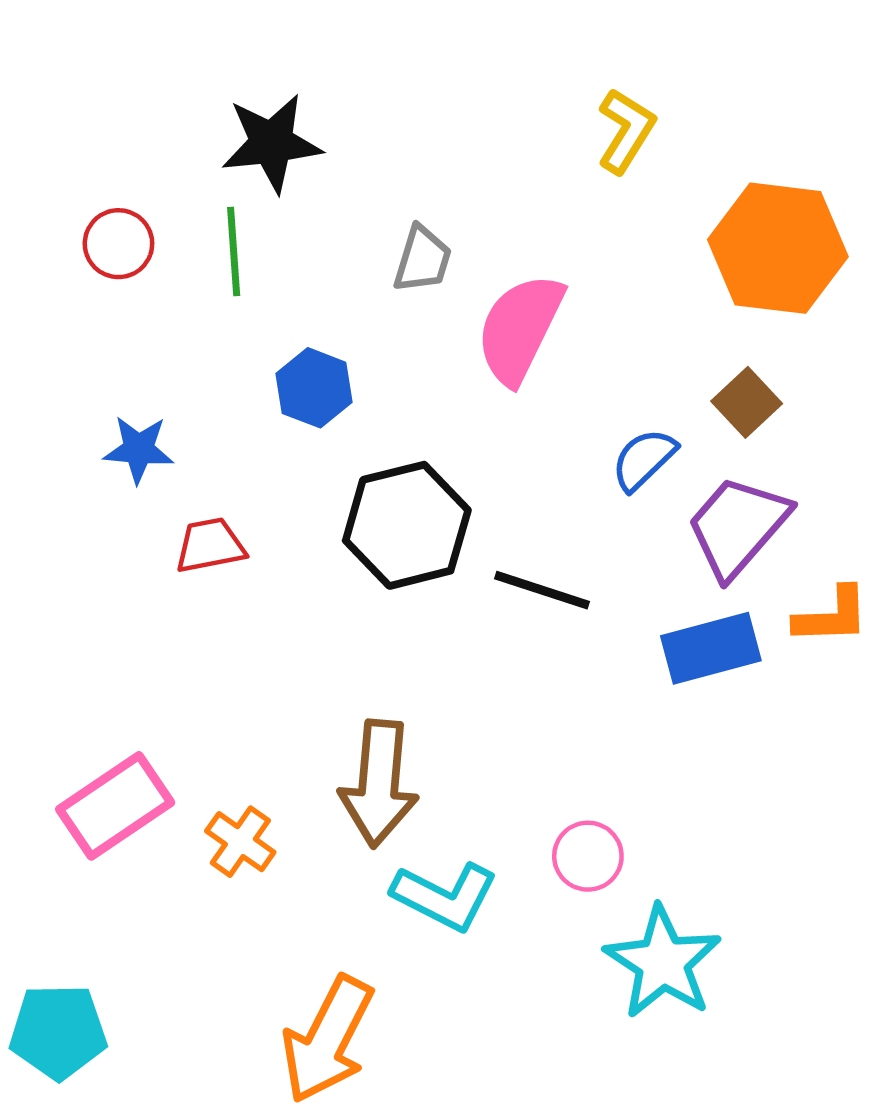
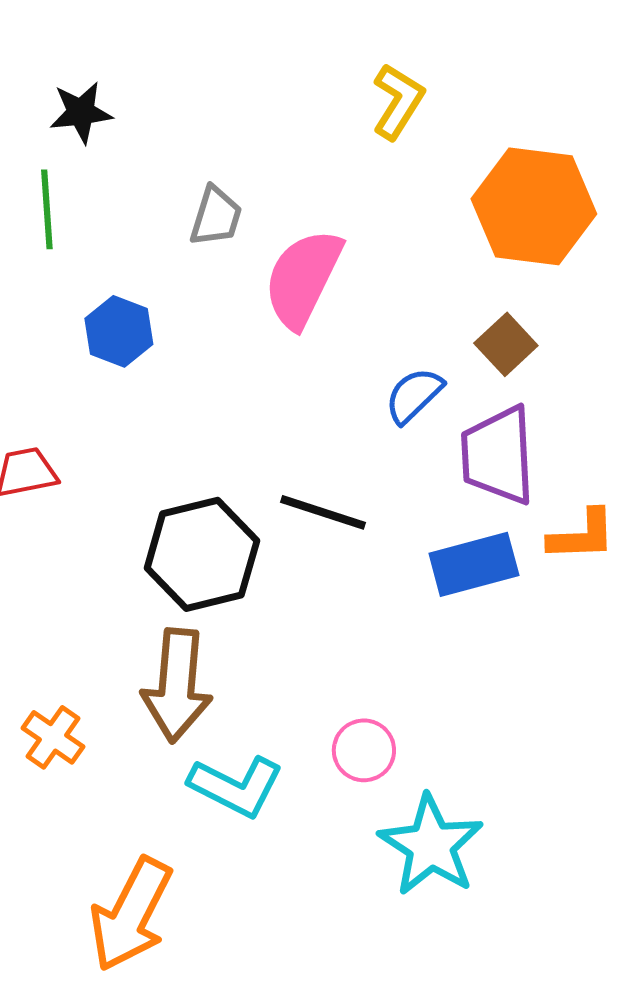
black star: (272, 143) -> (81, 112), size x0.7
black hexagon: (407, 525) -> (202, 554), moved
purple trapezoid: (738, 526) -> (498, 455), turned -44

